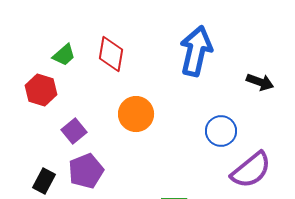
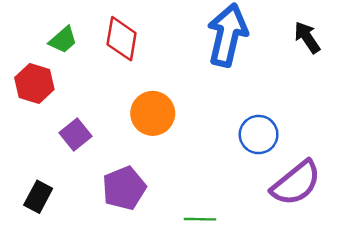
black arrow: (260, 82) -> (307, 37), moved, turned -144
purple pentagon: (86, 171) -> (124, 188), moved

